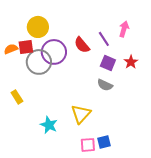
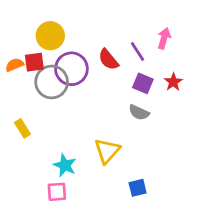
pink square: (88, 145) -> (57, 192), moved

